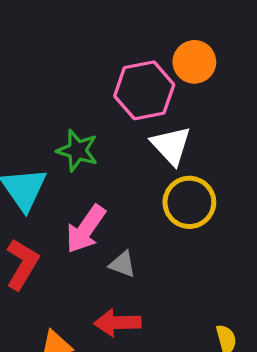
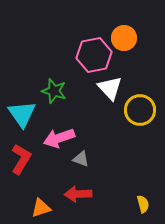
yellow circle: (189, 202) -> (140, 110), moved
pink arrow: (86, 229) -> (59, 138), turned 36

